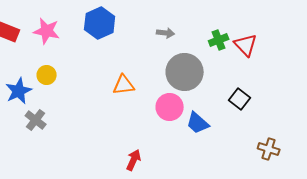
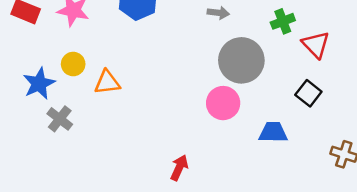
red triangle: (246, 45) -> (316, 45), moved
orange triangle: (124, 85) -> (107, 82), moved
blue trapezoid: (198, 123) -> (273, 132), moved, turned 140

